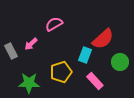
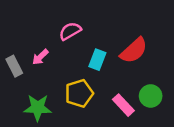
cyan rectangle: (85, 55) -> (97, 60), moved
green circle: (120, 62) -> (151, 96), moved

